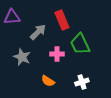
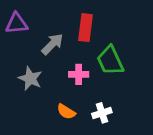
red rectangle: (62, 20) -> (85, 28), turned 30
white cross: (82, 82) -> (102, 113), moved

